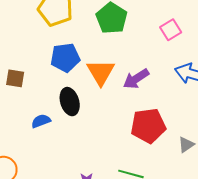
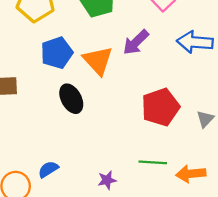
purple arrow: (136, 79) -> (136, 42), moved
blue semicircle: (41, 121) -> (48, 169), moved

